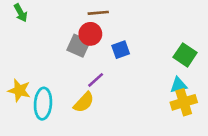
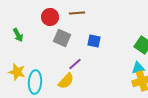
green arrow: (21, 13) -> (18, 35), moved
red circle: (90, 34) -> (50, 17), moved
blue square: (121, 50) -> (94, 41), turned 32

